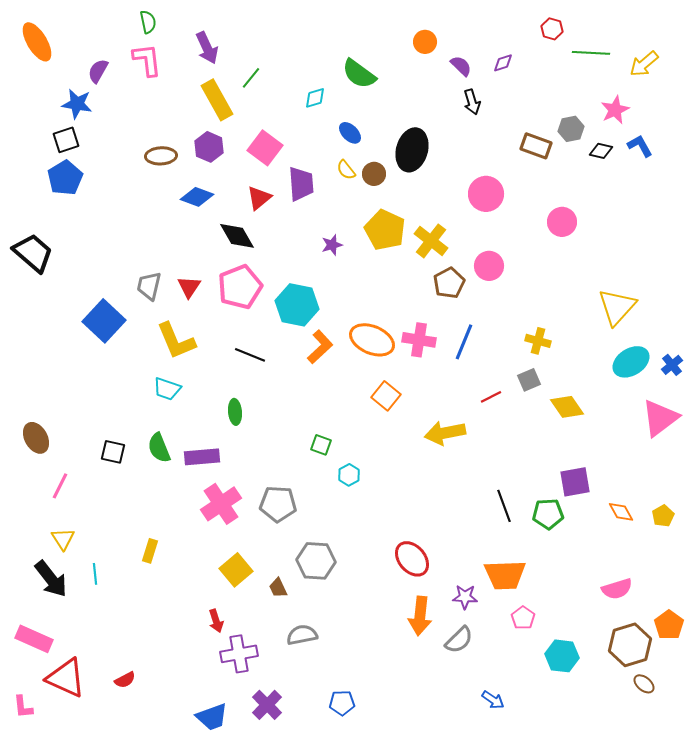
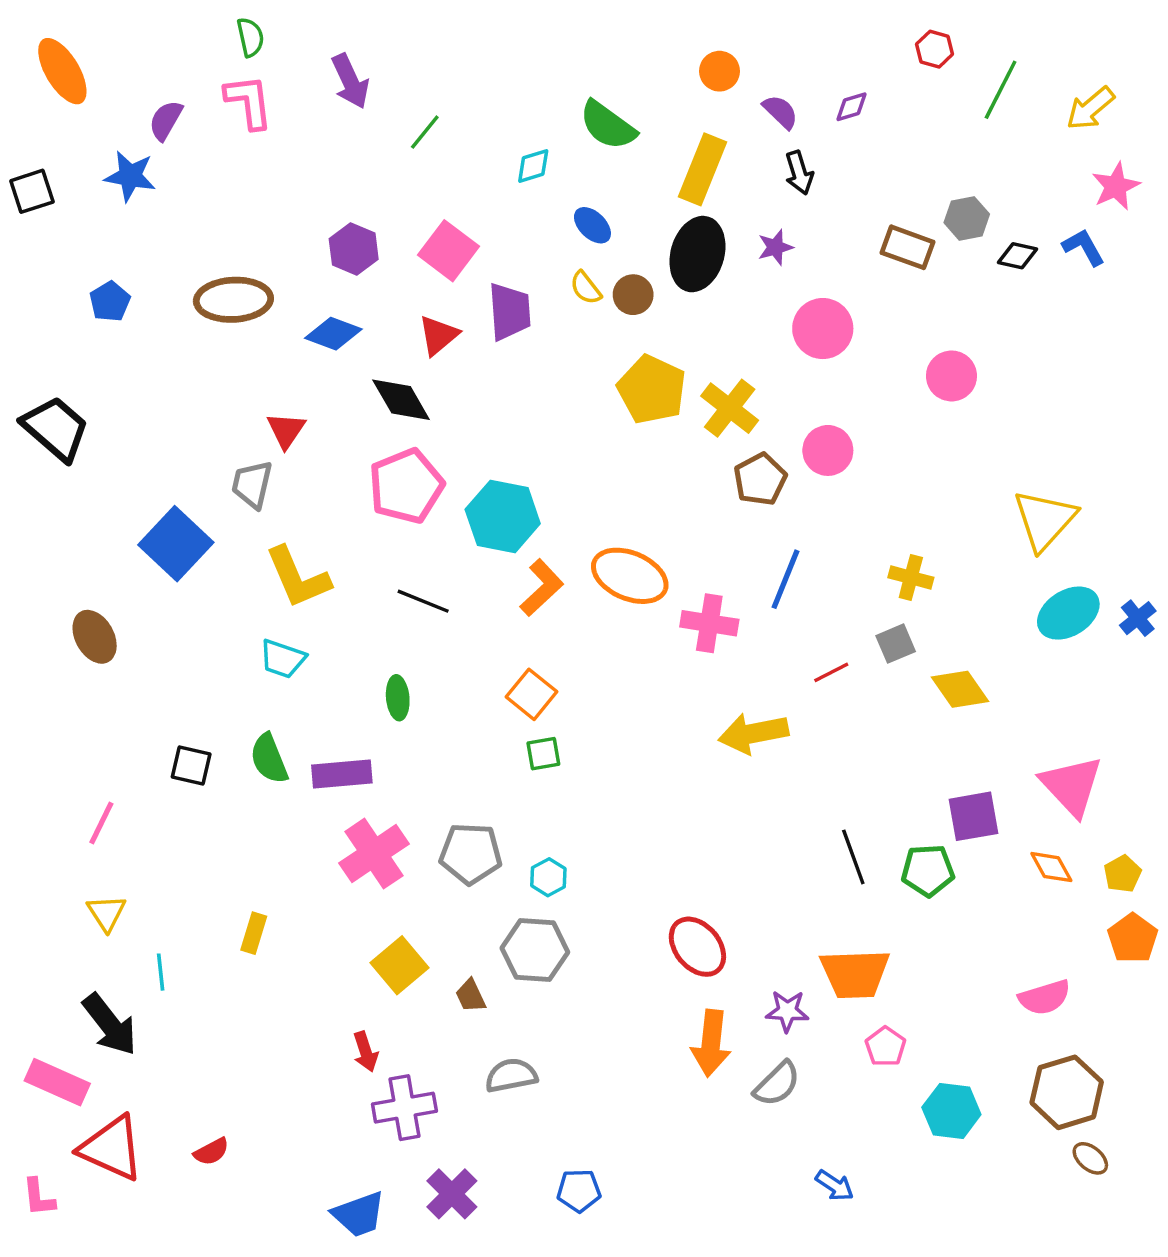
green line: (591, 53) -> (1001, 90), turned -66
yellow rectangle: (217, 100) -> (703, 169), moved, turned 51
pink star: (615, 110) -> (1116, 186), moved
black square: (66, 140) -> (32, 191), moved
brown ellipse: (161, 156) -> (233, 300), moved, size x1.4
blue pentagon: (65, 178) -> (110, 301), size x0.7
purple star: (332, 245) -> (775, 247), moved
red triangle: (189, 287) -> (286, 430), moved
pink cross: (419, 340) -> (709, 623), moved
orange square: (386, 396) -> (532, 694), moved
pink triangle: (660, 418) -> (1072, 786), moved, turned -36
brown ellipse: (36, 438) -> (95, 637), moved
green square: (321, 445) -> (543, 754), turned -30
cyan hexagon: (349, 475) -> (548, 877), moved
black arrow: (51, 579) -> (110, 1025), moved
orange pentagon: (669, 625) -> (1133, 938), moved

